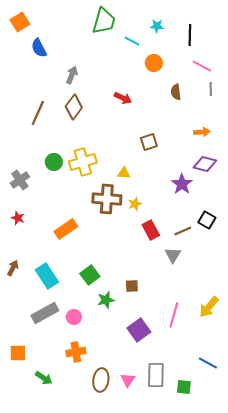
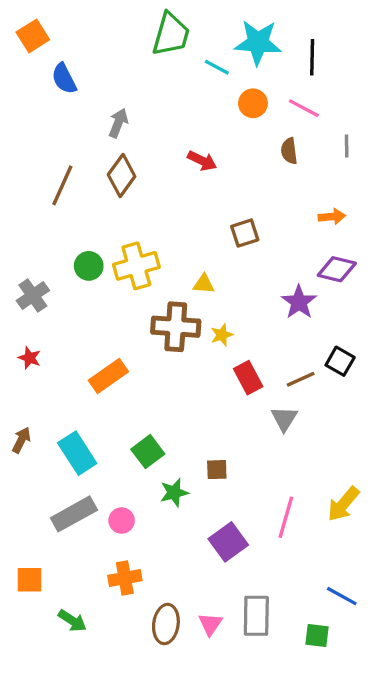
cyan star: (157, 26) -> (258, 42), size x2.0
pink line: (202, 66) -> (304, 108), moved
green square: (184, 387) -> (317, 636), moved

